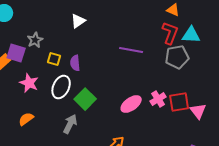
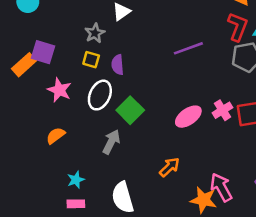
gray star: (35, 40) -> (95, 33), moved
purple line: (131, 50) -> (188, 48), turned -30

